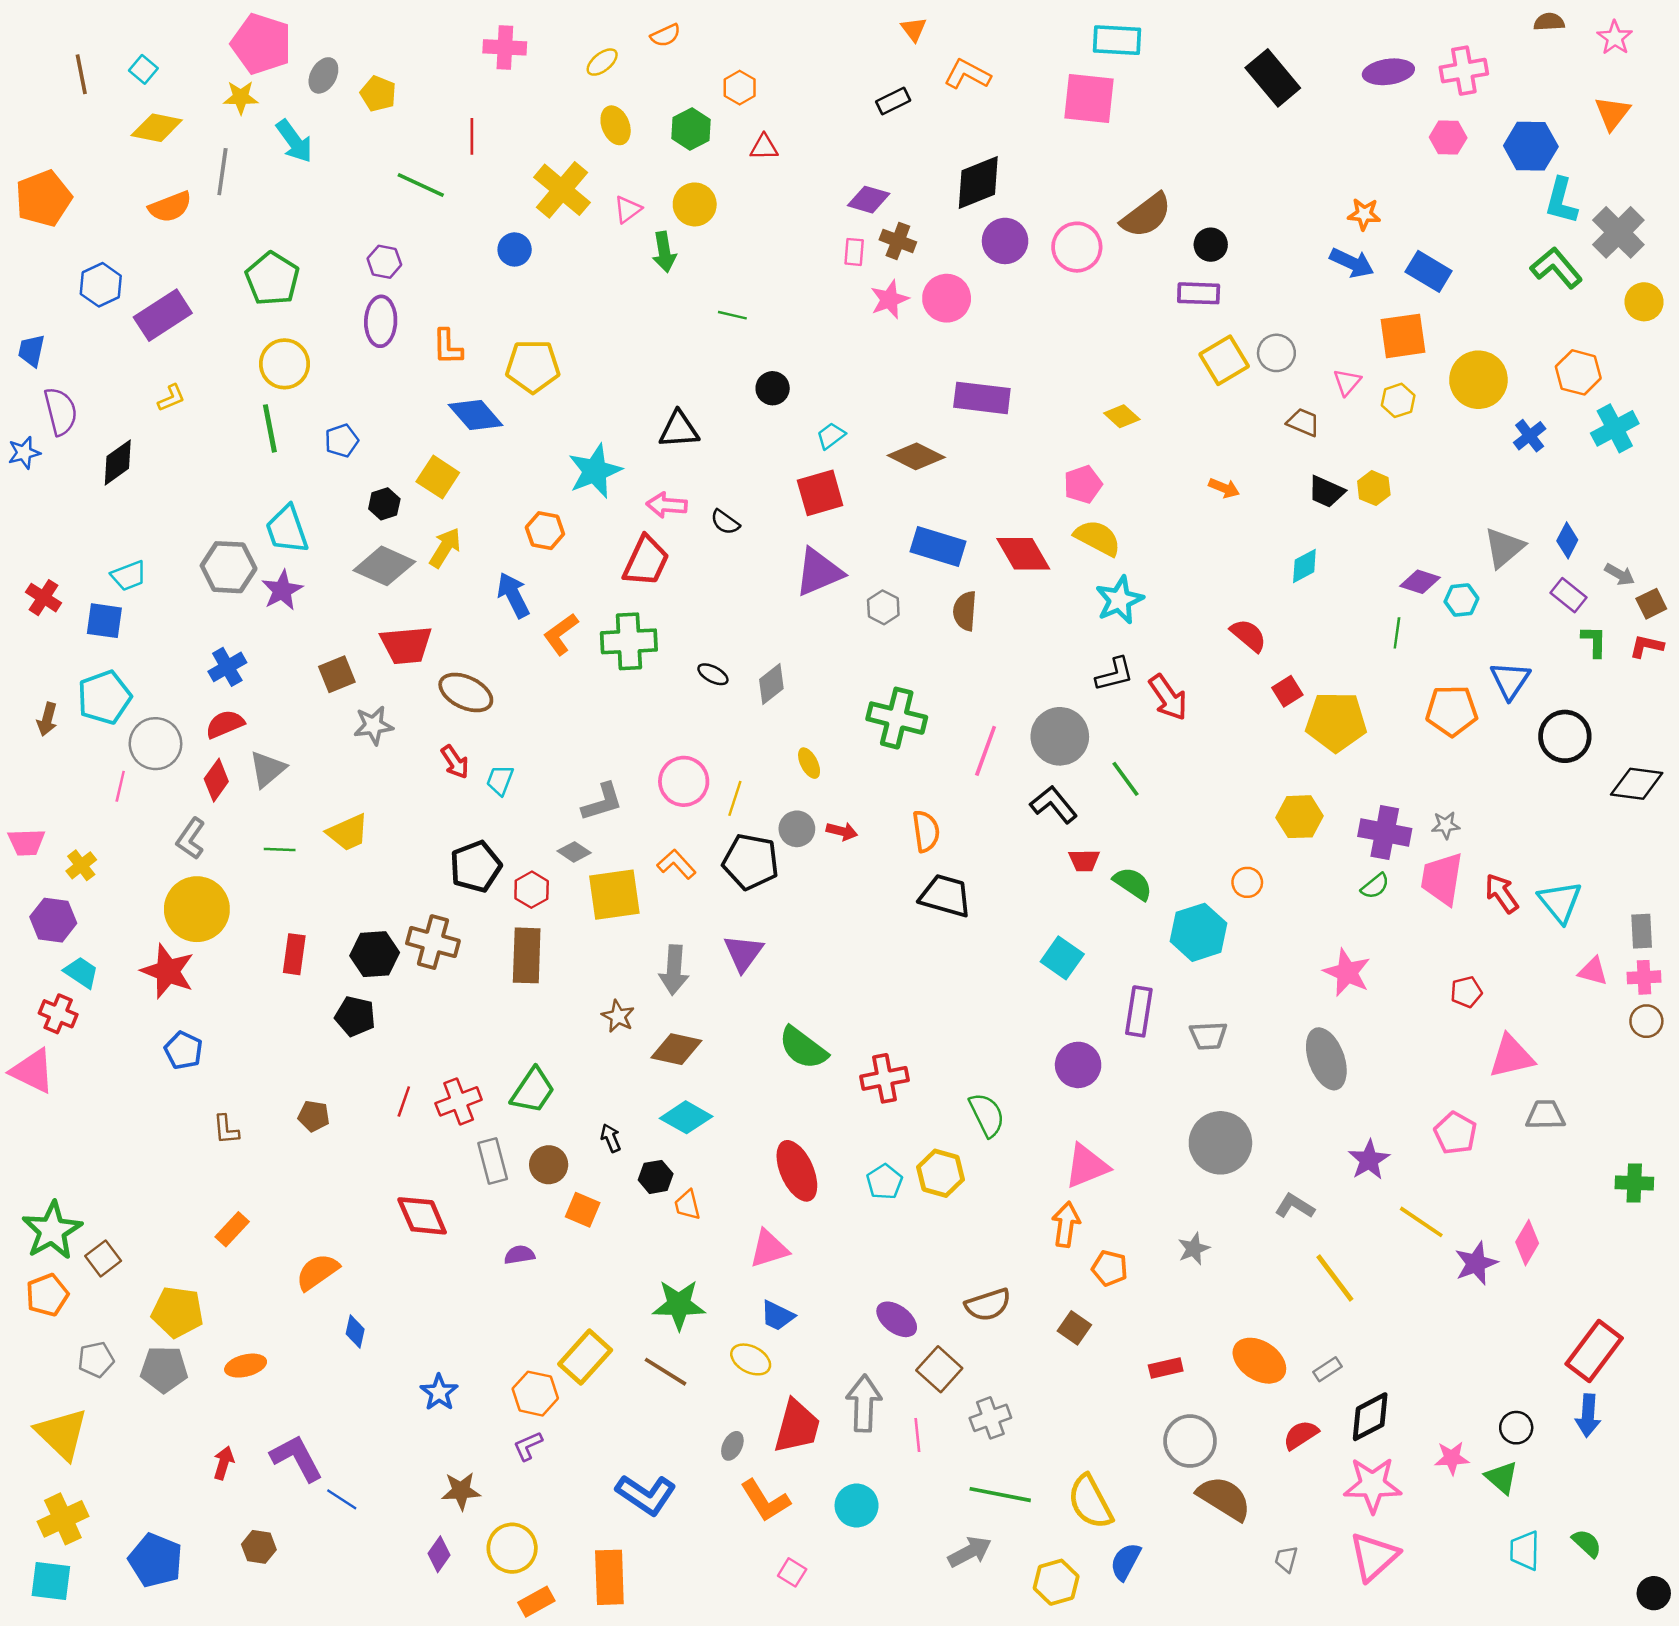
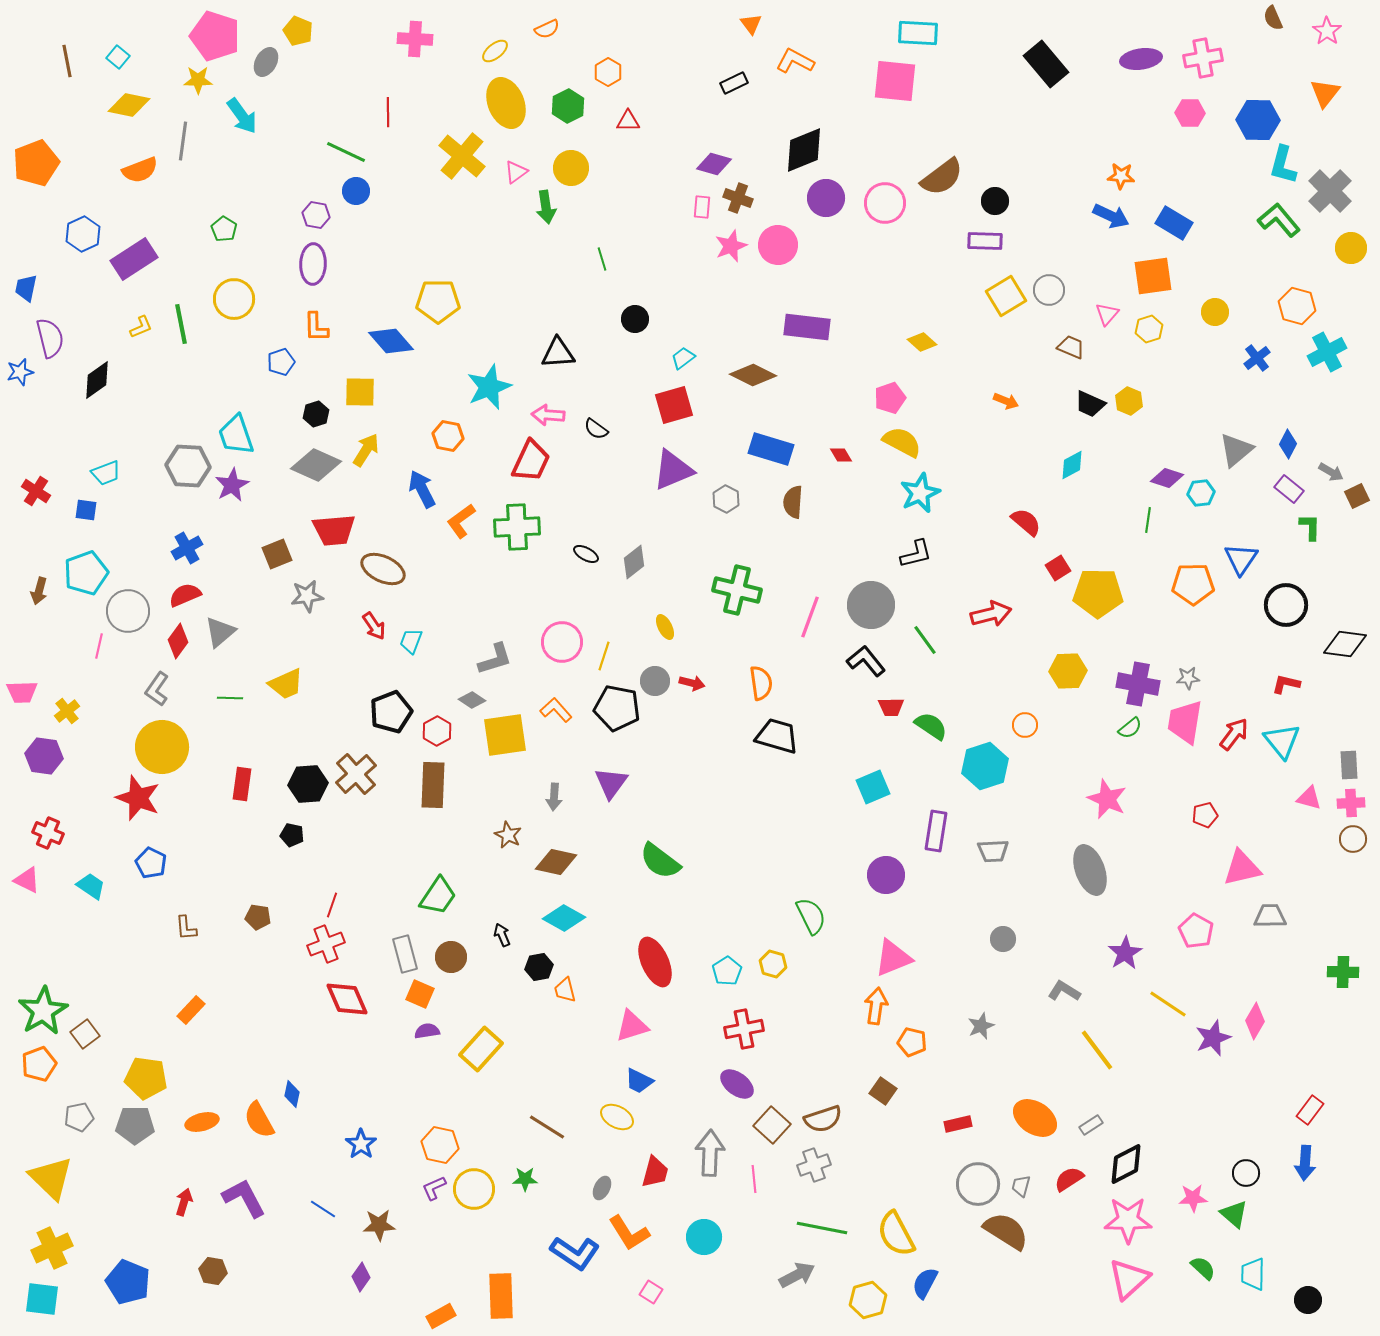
brown semicircle: (1549, 22) -> (1273, 18), turned -110
yellow pentagon: (378, 94) -> (298, 31), moved
yellow ellipse: (616, 125) -> (506, 103), size x1.6
blue circle: (515, 249) -> (356, 191), moved
green pentagon: (272, 279) -> (224, 229), size x0.6
green line: (732, 315) -> (602, 259), turned 60
orange L-shape: (448, 347) -> (316, 327), moved
yellow circle: (1478, 380) -> (1215, 312), size x0.6
green line: (270, 428) -> (181, 324), moved
yellow square: (438, 477) -> (360, 392), turned -32
red diamond: (1023, 554) -> (841, 455), size x0.5
blue square: (104, 621) -> (86, 510), size x0.7
red L-shape: (1646, 646) -> (1286, 684), moved
red arrow: (1168, 697) -> (991, 614), moved, turned -69
red arrow: (1502, 893) -> (1234, 734), turned 72
brown cross: (433, 942) -> (356, 774), turned 33
cyan square: (1062, 958) -> (873, 787), turned 32
gray arrow: (674, 970) -> (554, 797), size x0.7
cyan trapezoid: (81, 972) -> (91, 886), moved
black pentagon: (355, 1016) -> (292, 835), size x0.7
pink triangle: (33, 1071) -> (27, 880), size x0.7
red cross: (885, 1078) -> (744, 1029), moved
red cross: (459, 1101) -> (326, 944), moved
gray circle: (1220, 1143) -> (1003, 939), size x0.5
yellow hexagon: (941, 1173) -> (773, 964), size x0.7
orange square: (583, 1210) -> (420, 994), moved
orange semicircle: (317, 1272) -> (259, 1120), moved, turned -84
green star: (679, 1305) -> (525, 1179), moved, size x0.6
brown semicircle: (988, 1305) -> (823, 1119), moved
red rectangle: (1594, 1351) -> (1310, 1110), size x0.6
yellow rectangle: (585, 1357) -> (481, 1049), moved
red trapezoid: (797, 1426) -> (655, 1172), size x0.7
blue L-shape: (646, 1495) -> (575, 1253), moved
blue line: (342, 1499) -> (323, 1209), moved
green semicircle: (1587, 1543) -> (1203, 1268), moved
yellow circle: (512, 1548) -> (474, 1189), moved
gray trapezoid: (1286, 1559) -> (1021, 1186), moved
black circle: (1654, 1593) -> (1308, 1300), moved

